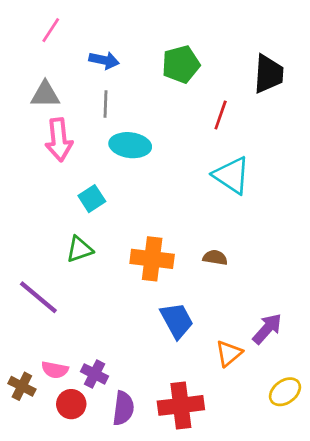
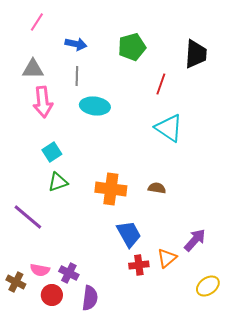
cyan square: (92, 199) -> (52, 152), moved
red cross: (181, 405) -> (139, 265), moved, size x0.6

